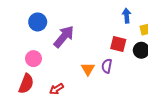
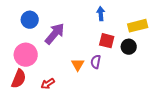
blue arrow: (127, 16) -> (101, 14), moved
pink circle: (33, 59) -> (26, 55), size x1.5

